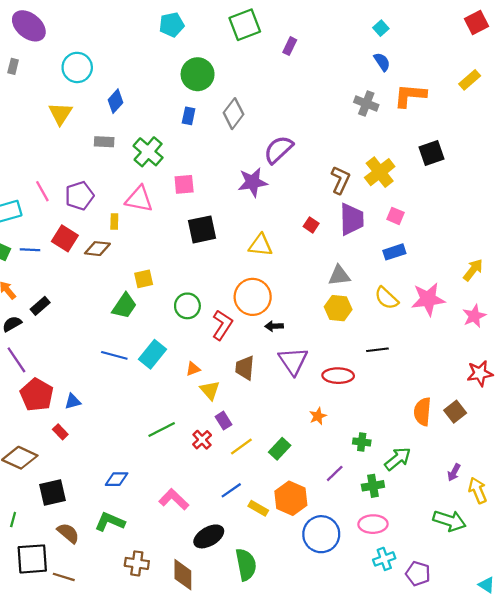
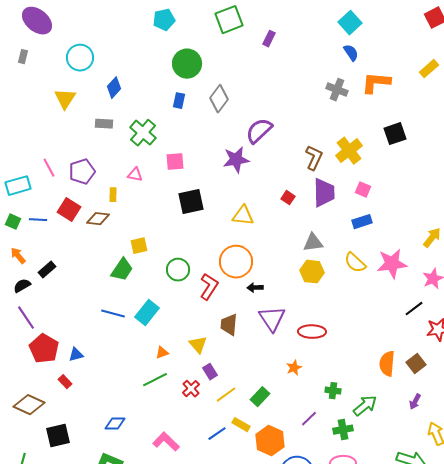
cyan square: (381, 28) -> (350, 23), size x1.6
pink triangle: (139, 199) -> (135, 175), size x0.6
black line: (377, 350) -> (414, 309), moved, turned -30
orange triangle: (193, 369) -> (162, 353), moved
purple arrow: (454, 472) -> (415, 402), moved
yellow rectangle: (258, 508) -> (241, 425), moved

